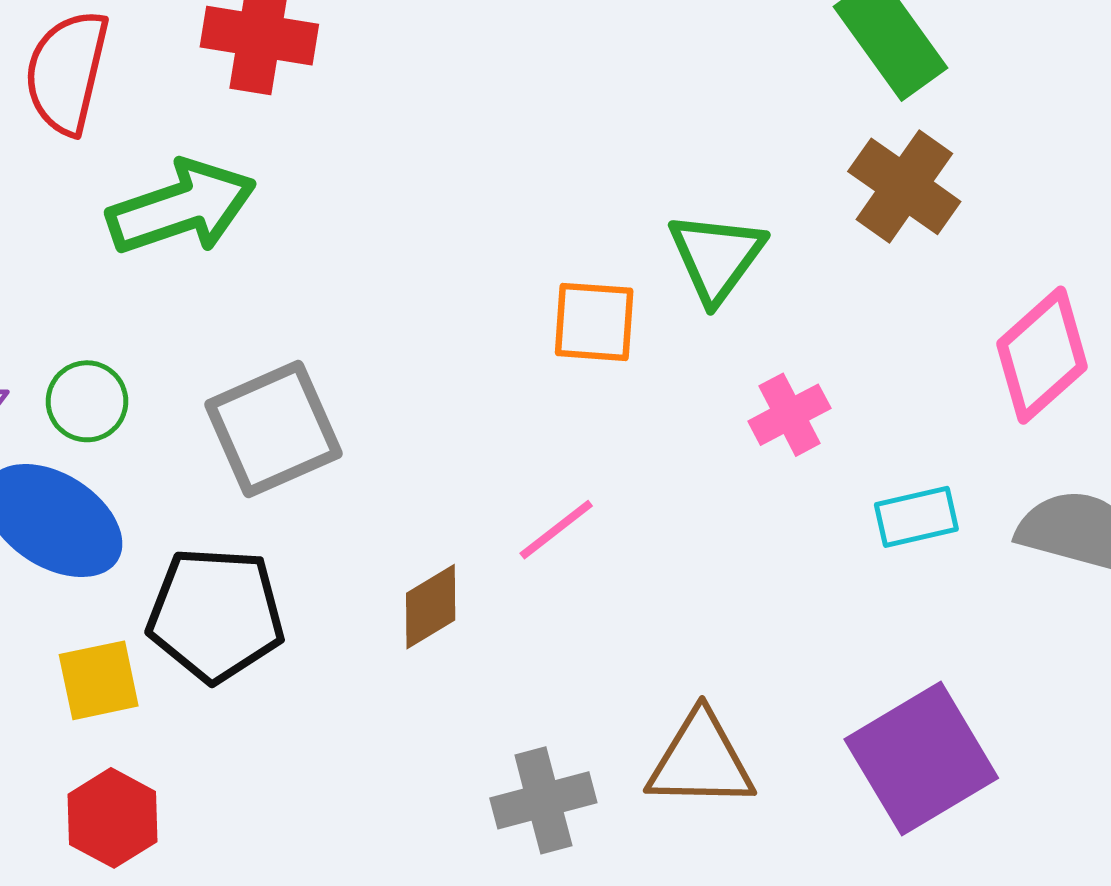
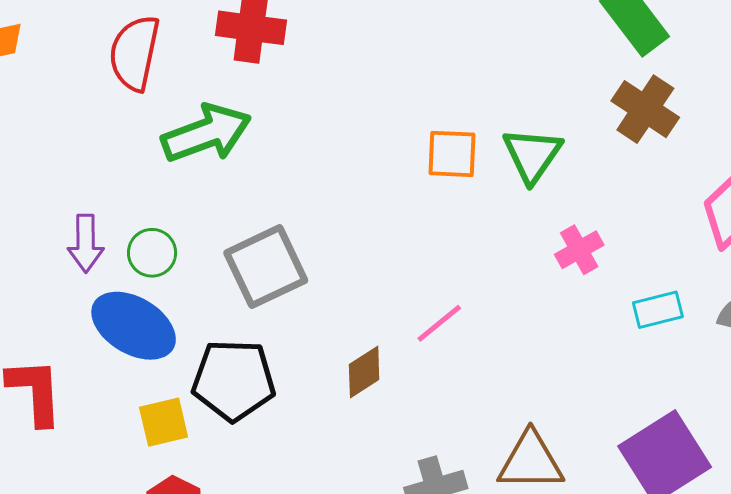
orange square: (594, 322) -> (452, 154), moved

